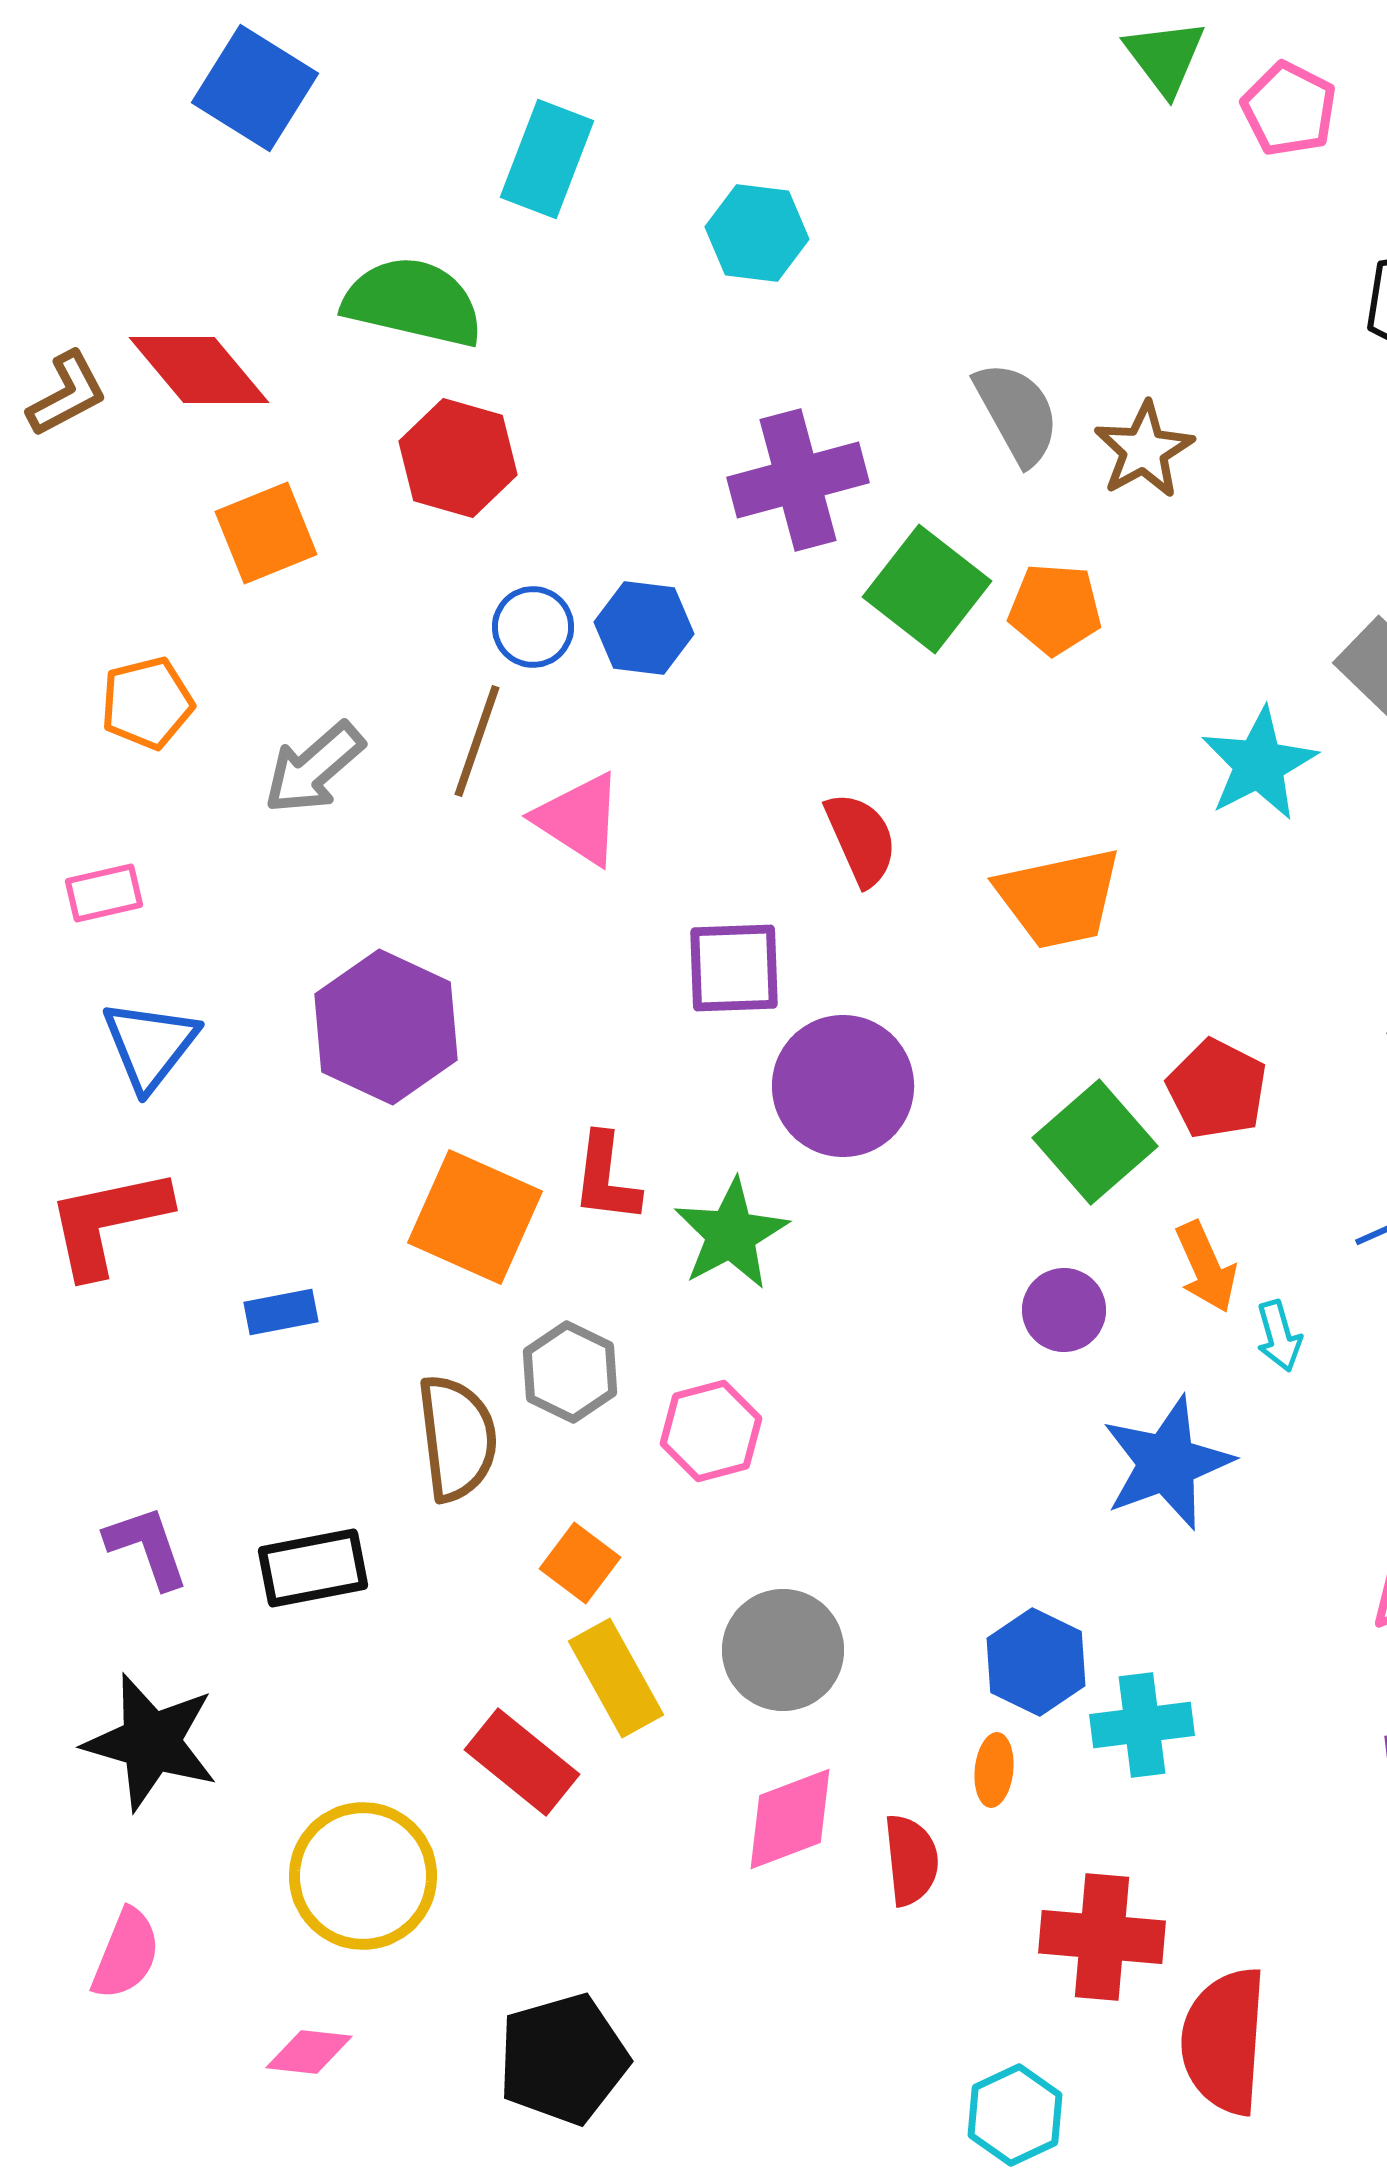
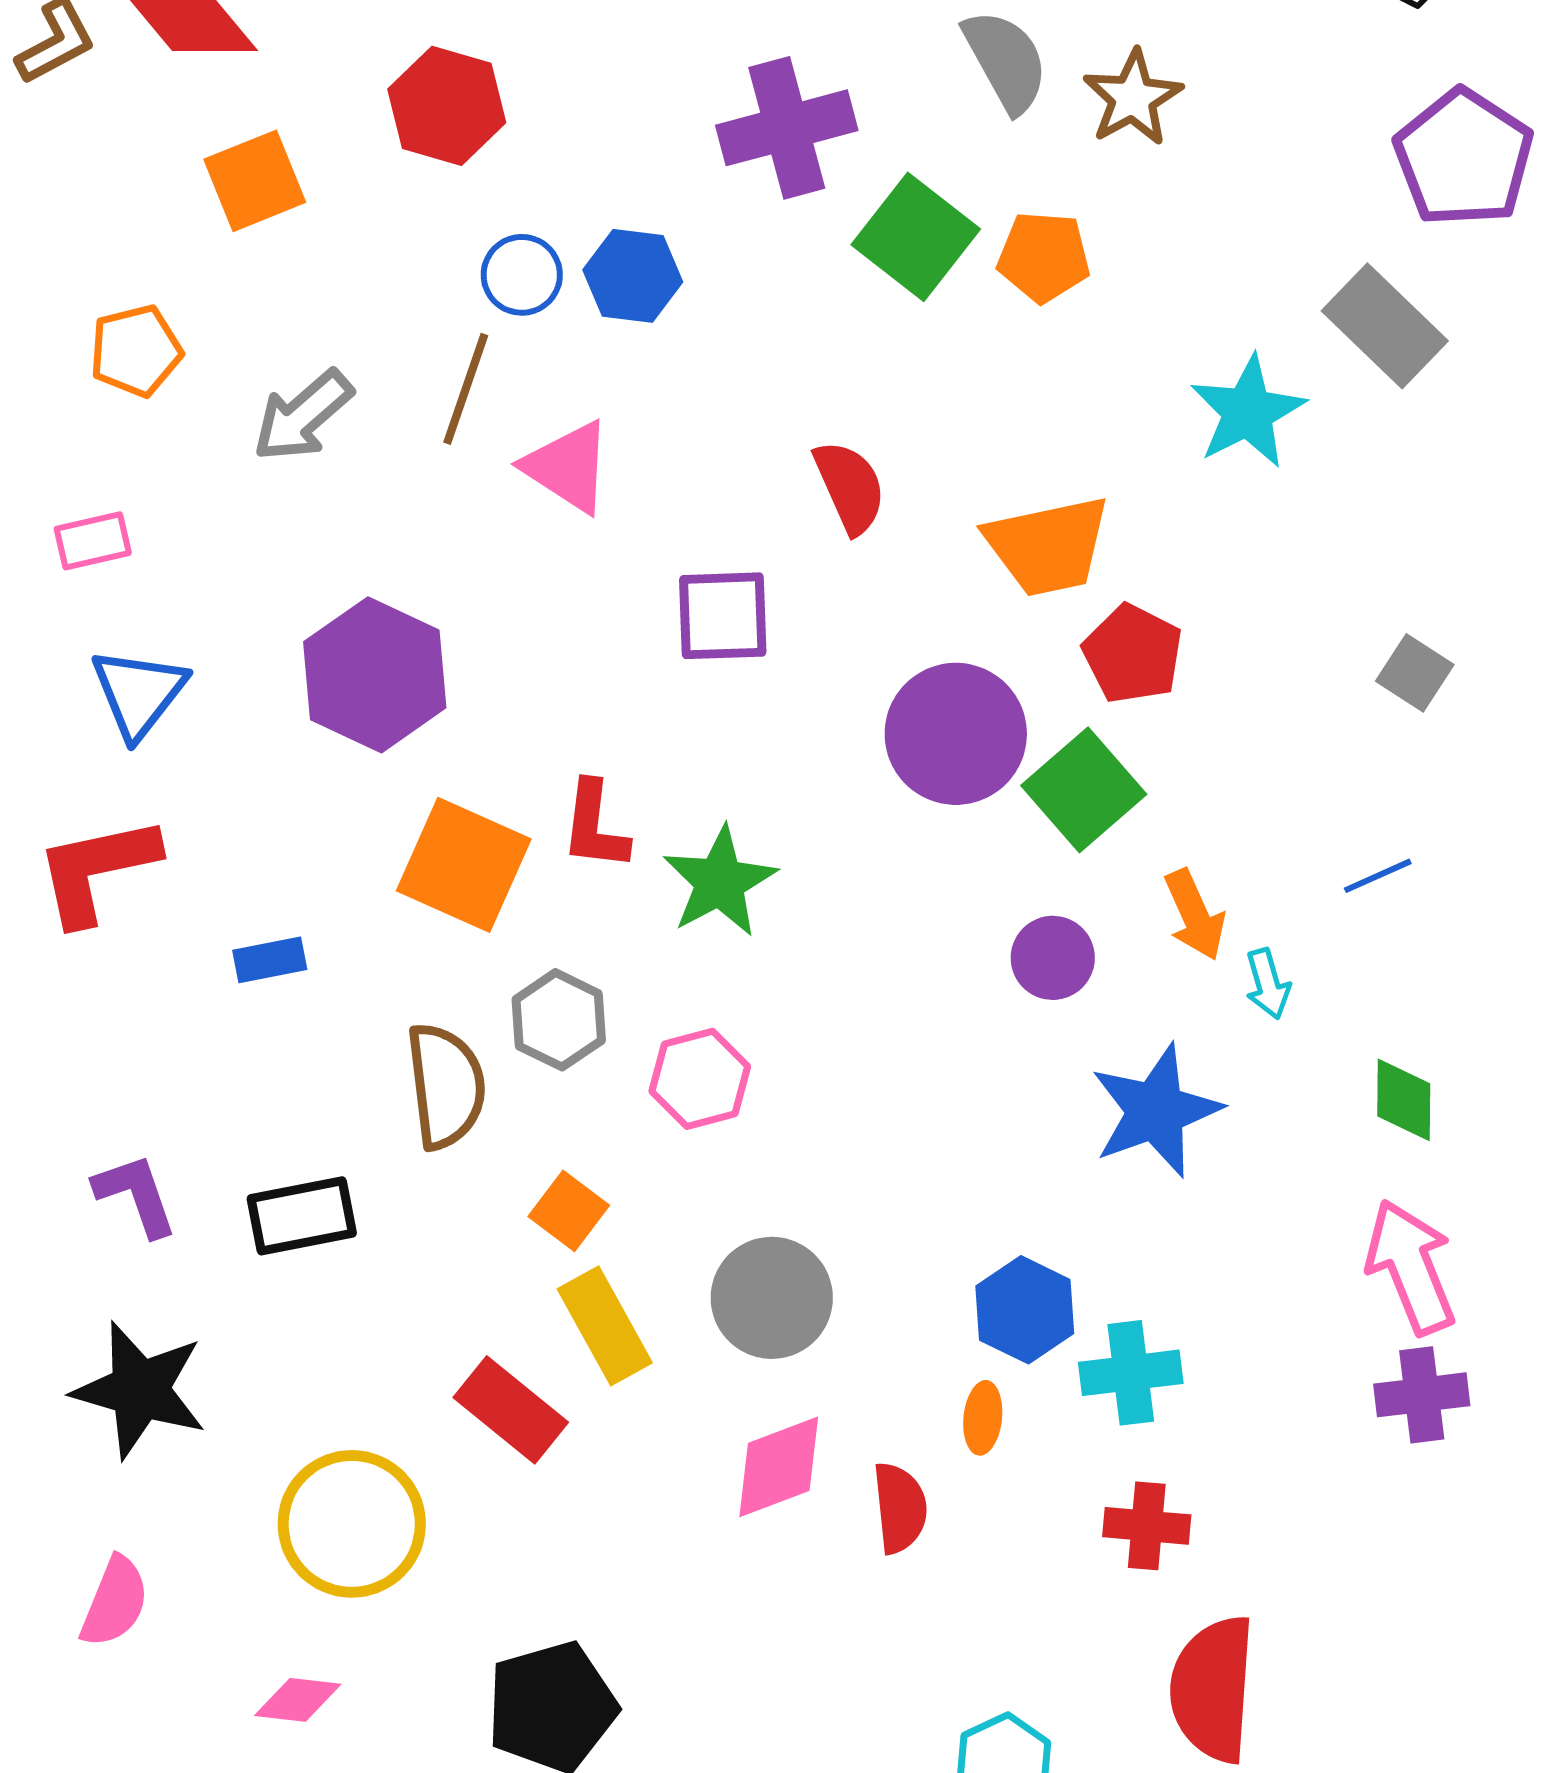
purple circle: (843, 1086) -> (956, 734), moved
red pentagon: (1217, 1089) -> (1133, 654), moved
red cross: (1102, 1937) -> (1147, 1526), moved, size x0.7

